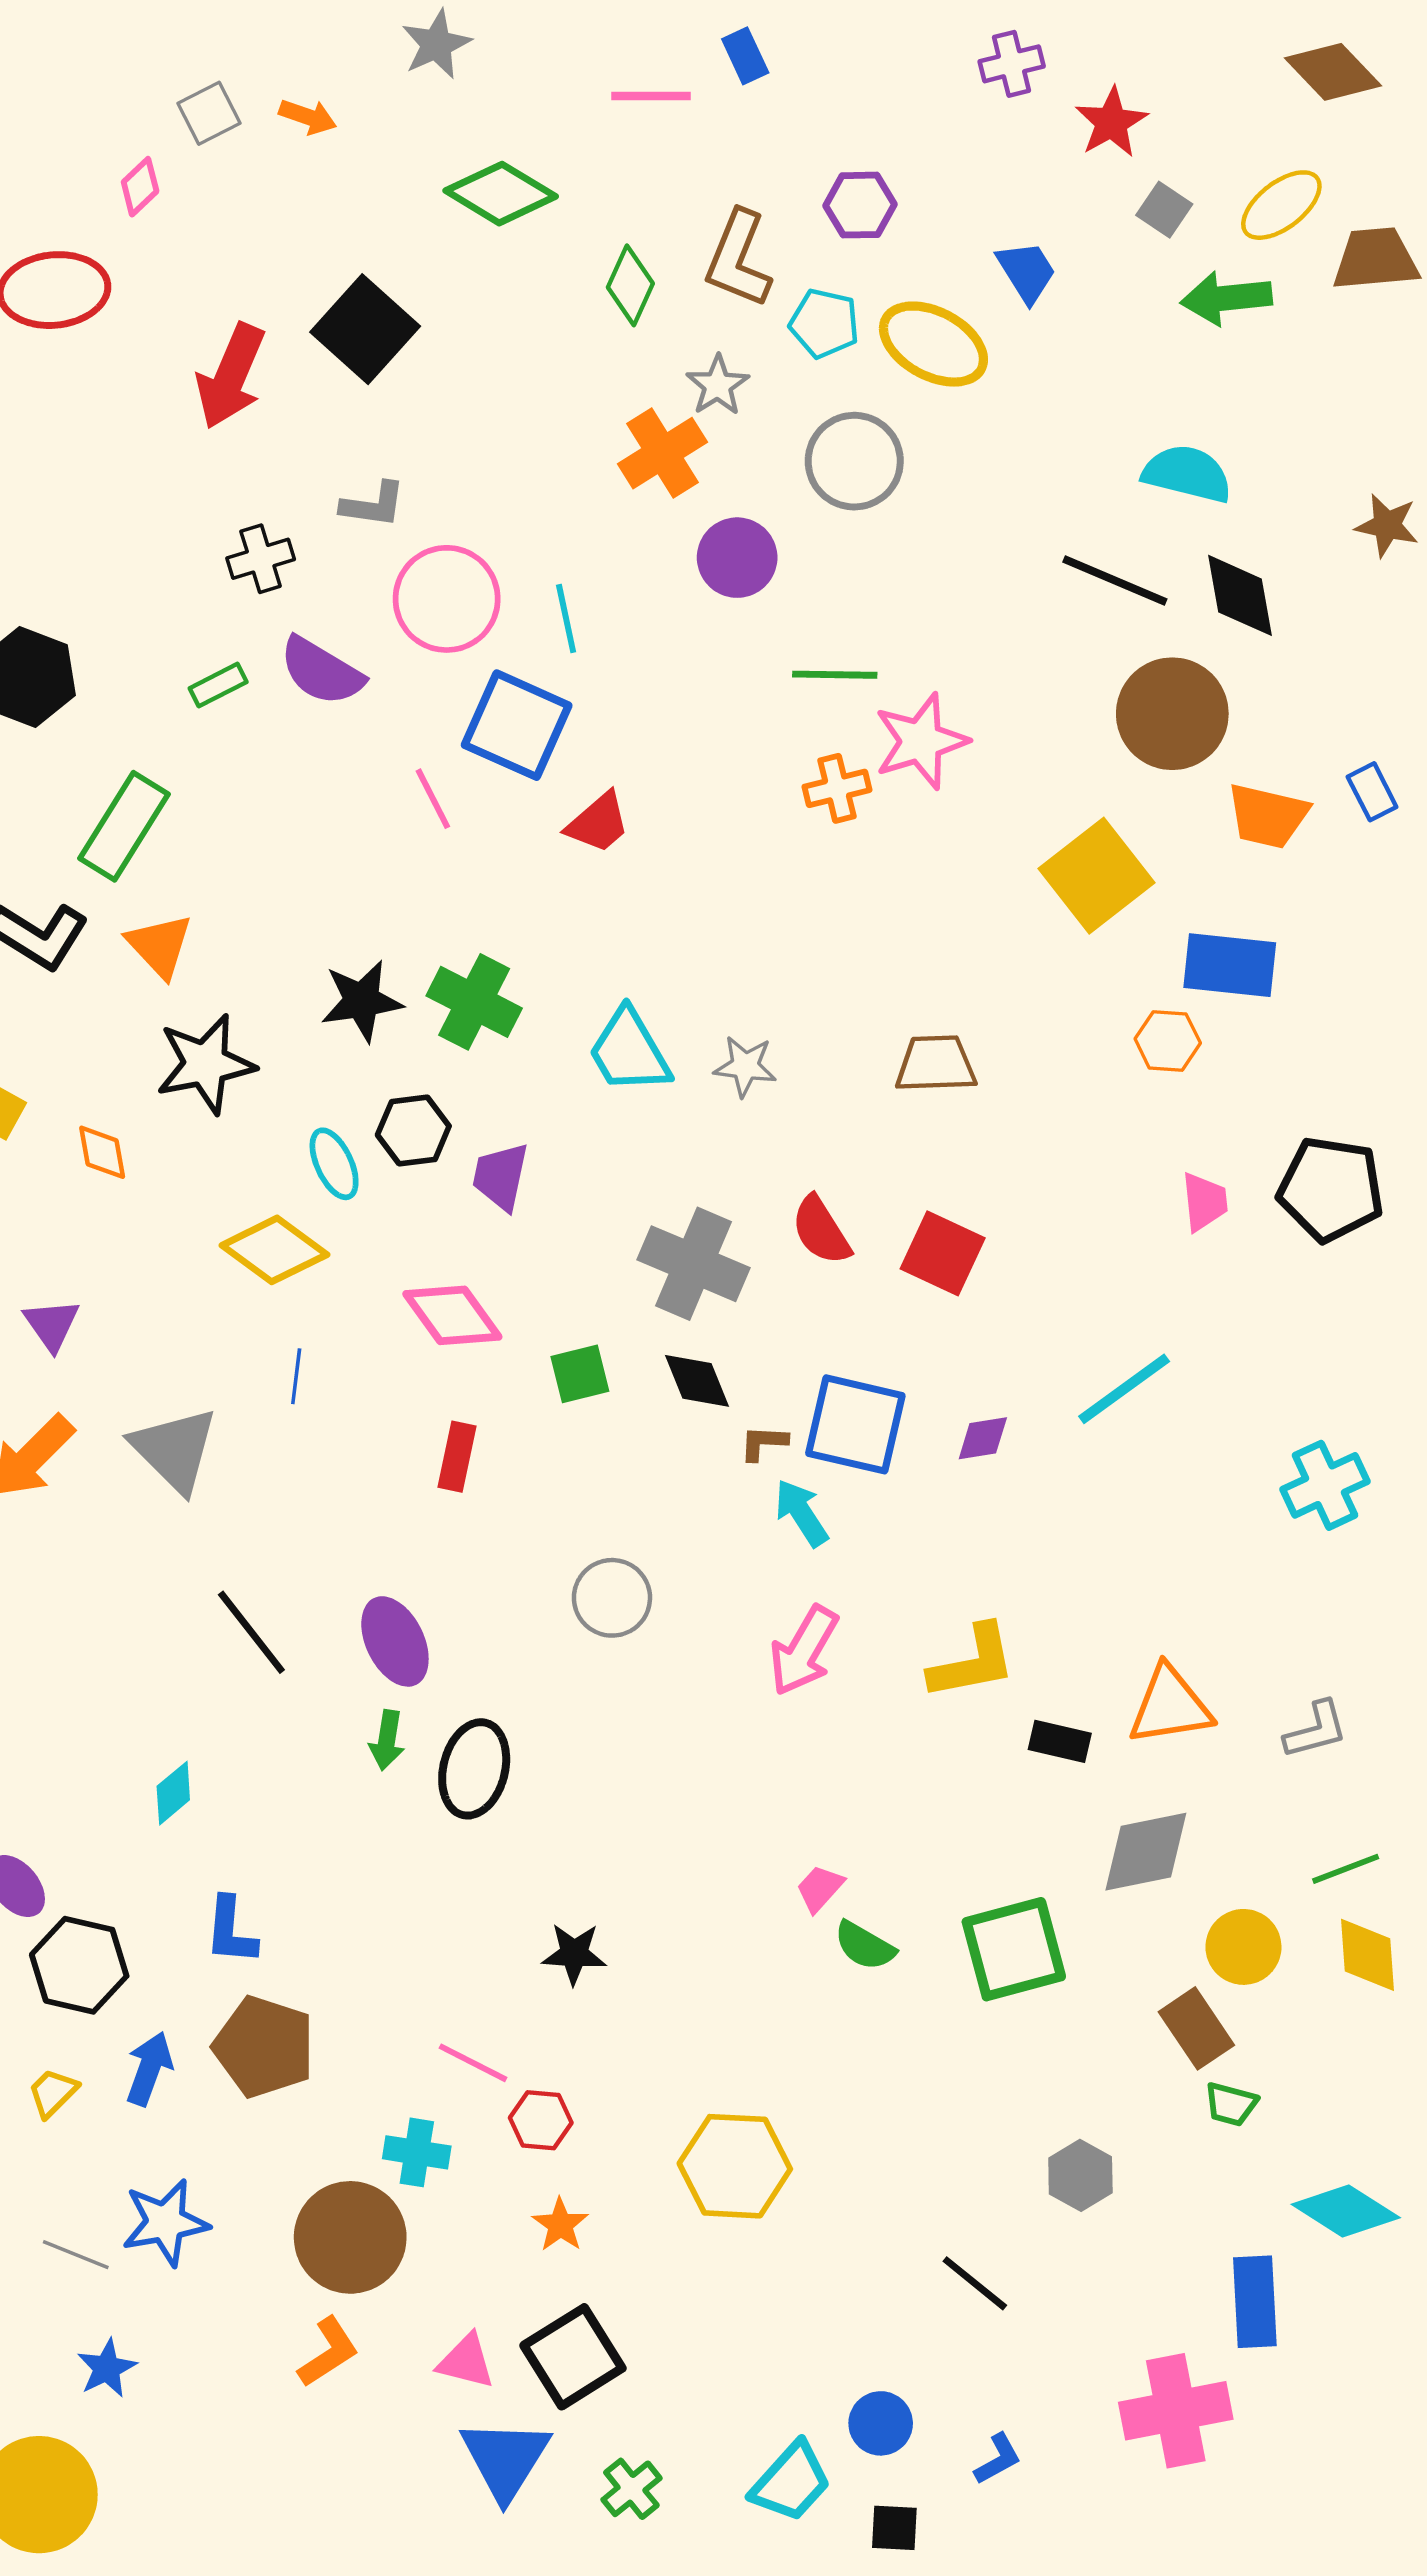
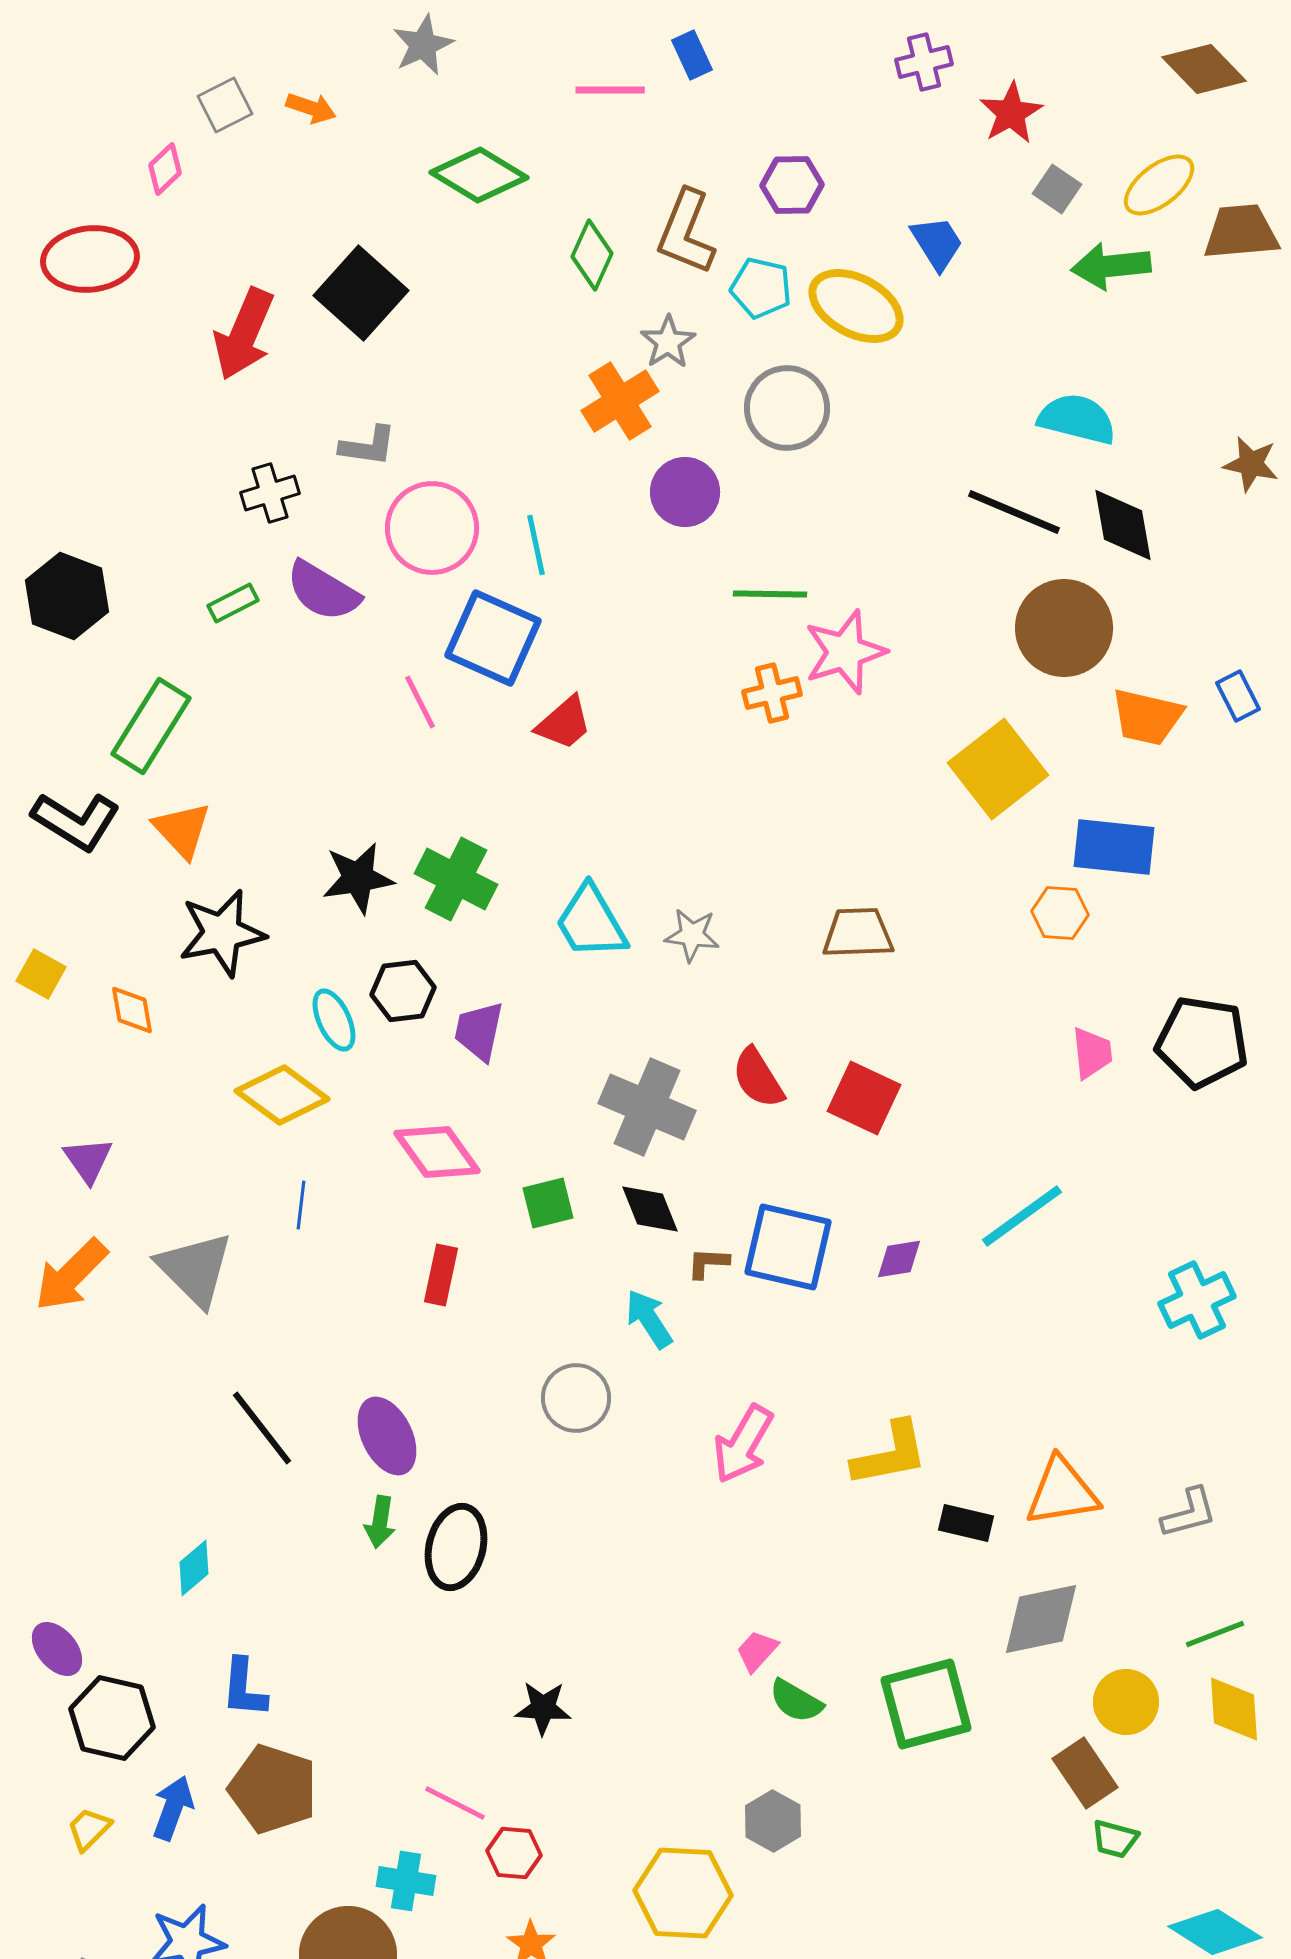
cyan arrow: (801, 1513) -> (649, 1319), moved
gray hexagon: (1080, 2175) -> (773, 1821), moved

